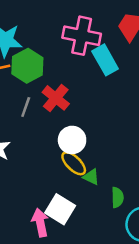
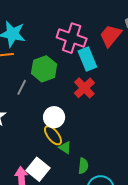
green hexagon: (27, 66) -> (44, 69), moved
red cross: (56, 98) -> (84, 88), moved

